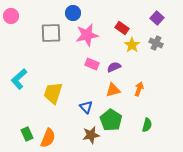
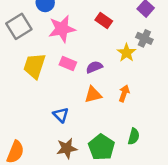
gray square: (51, 33) -> (19, 26), turned -30
yellow star: (132, 45) -> (126, 53), moved
yellow trapezoid: (53, 93) -> (34, 66), moved
green pentagon: (111, 120) -> (101, 147), moved

